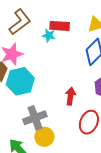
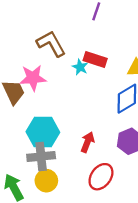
brown L-shape: (20, 22) -> (51, 44), turned -96
cyan hexagon: (20, 81) -> (43, 132), moved

